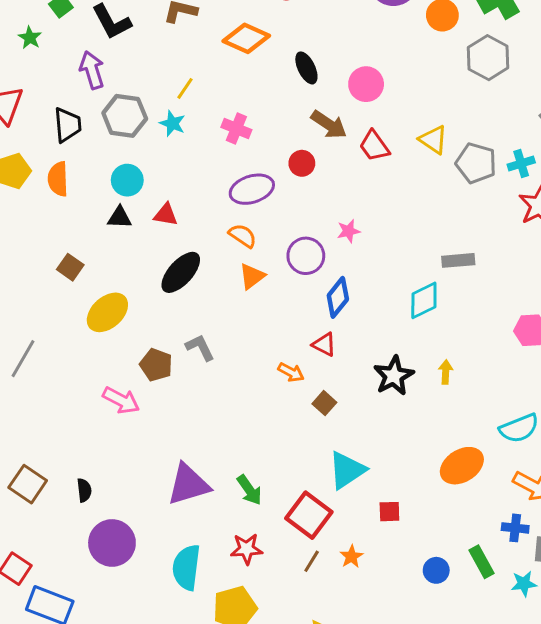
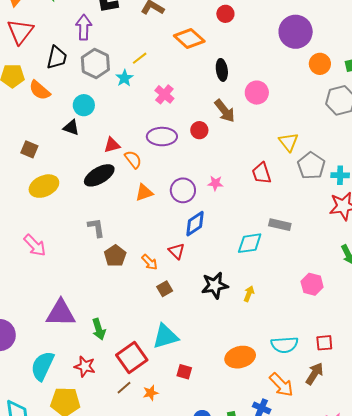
red trapezoid: (374, 146) -> (261, 173), moved
orange semicircle: (58, 179) -> (40, 90), turned -65
red triangle: (166, 215) -> (112, 145), moved, turned -42
orange semicircle: (243, 236) -> (133, 159), moved
brown square: (70, 267) -> (29, 149), turned -30
brown pentagon: (156, 365) -> (115, 256), moved

